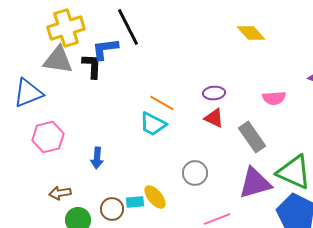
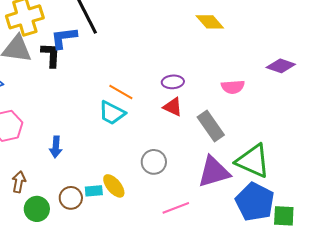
brown arrow: (60, 193) -> (19, 182), turned 110

